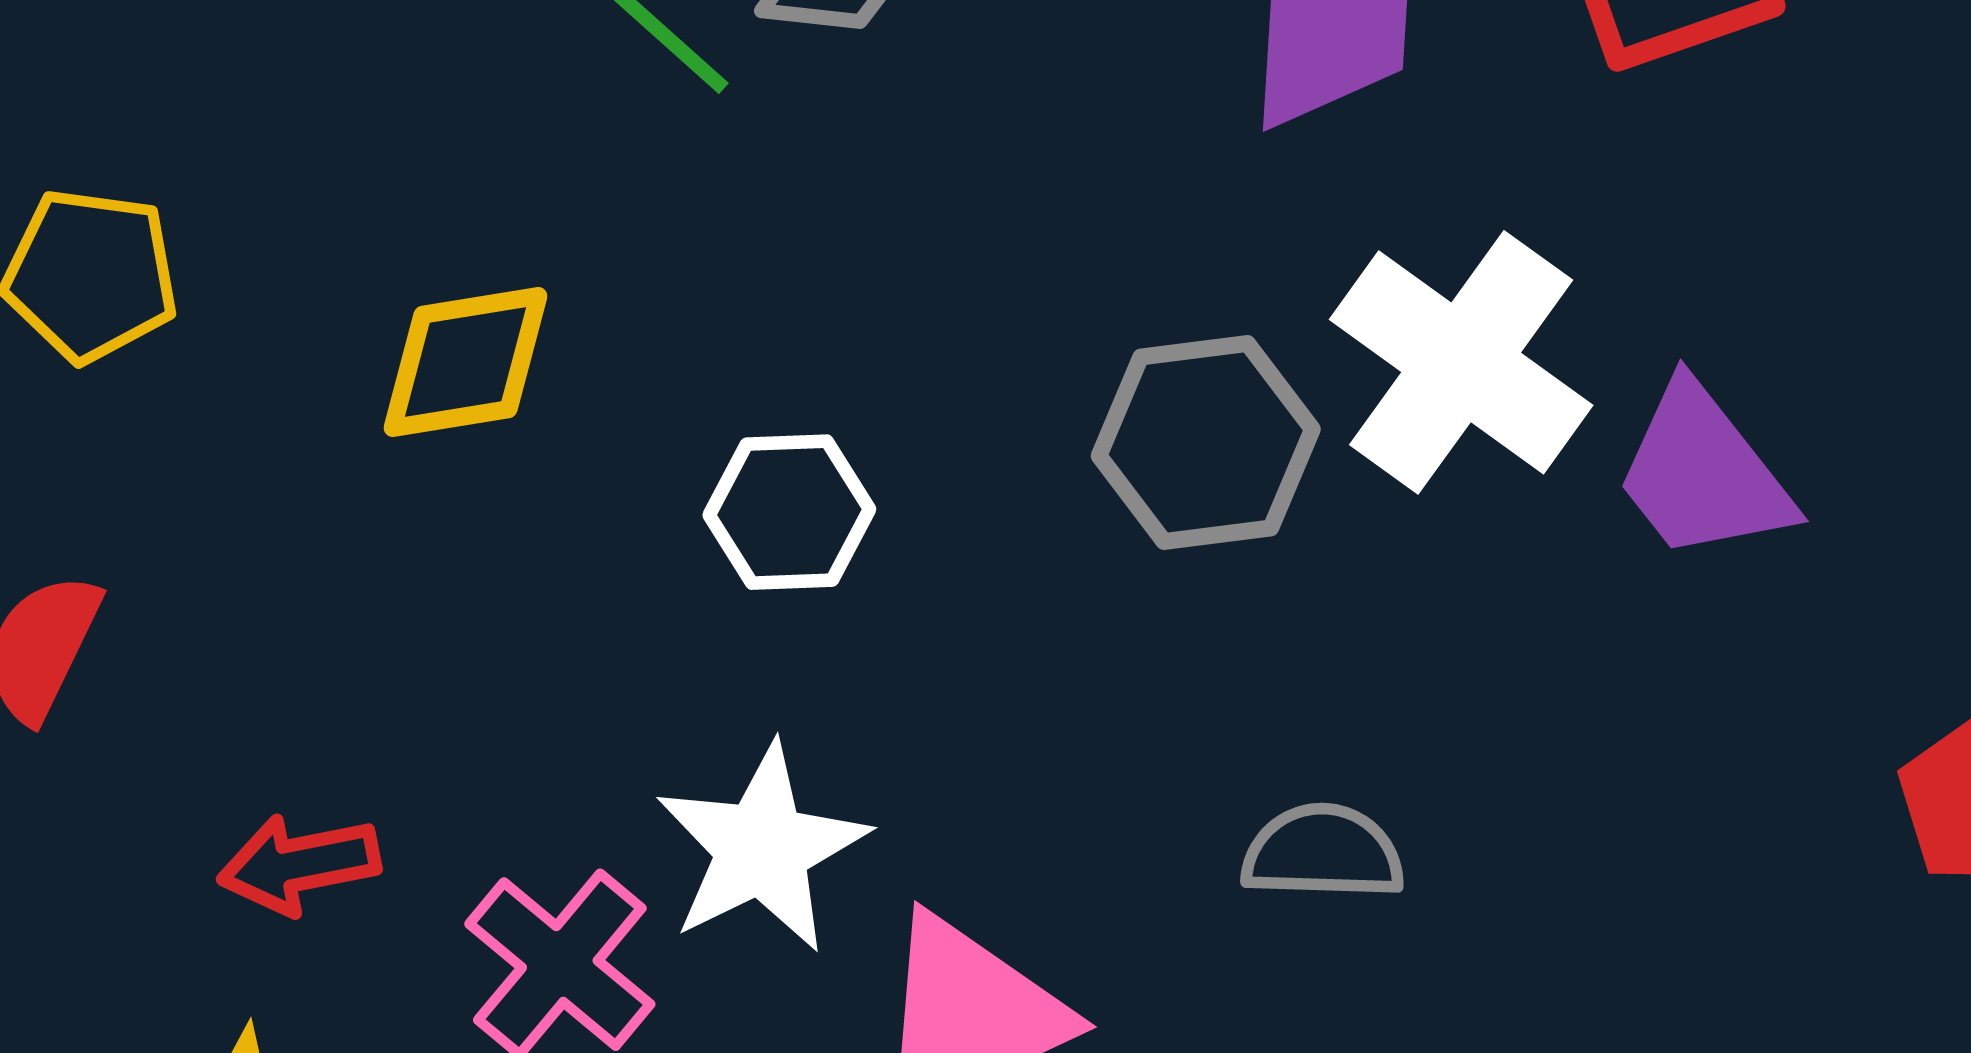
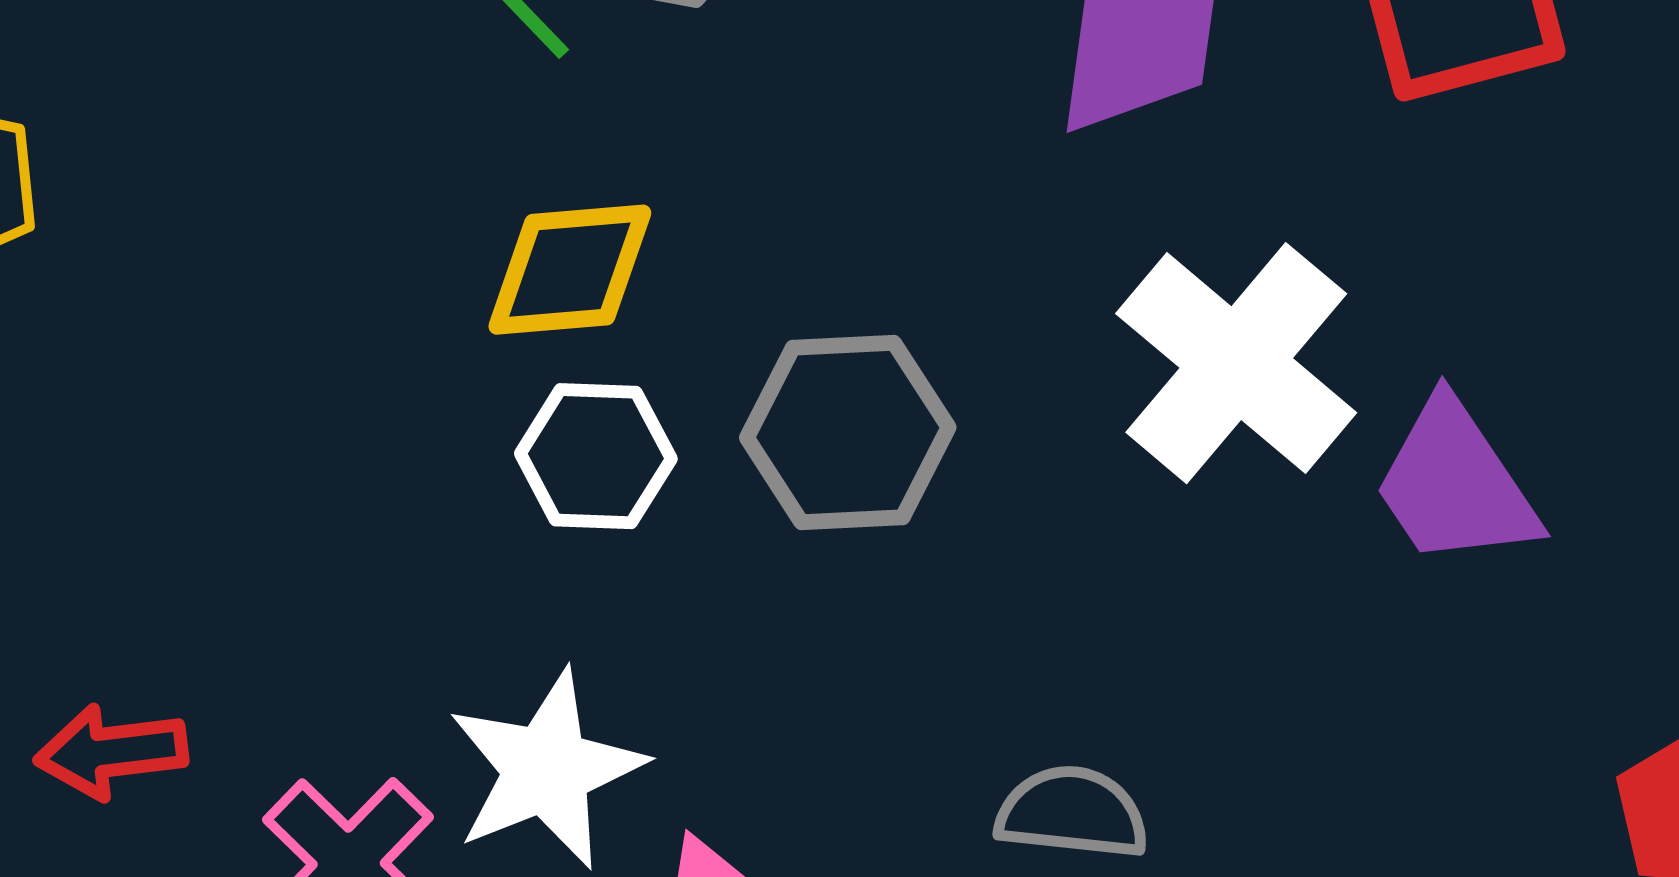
yellow diamond: (466, 362) -> (570, 270), moved
gray hexagon: (1206, 442) -> (848, 432), moved

